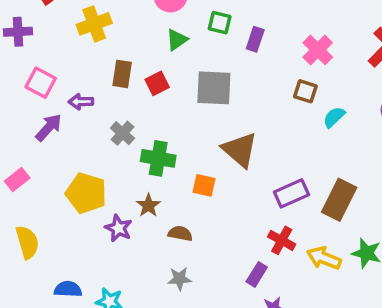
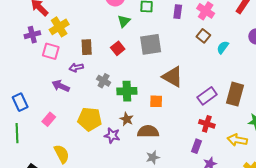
yellow cross: (94, 24) -> (59, 27), moved
purple rectangle: (255, 39) -> (178, 12), moved
brown rectangle: (122, 74) -> (87, 47), moved
pink square: (41, 83) -> (51, 51), moved
brown square: (305, 91) -> (203, 36), turned 32
purple arrow: (49, 127) -> (61, 86), turned -96
brown semicircle: (180, 234) -> (148, 132), size x1.5
yellow arrow: (324, 258) -> (237, 140), moved

